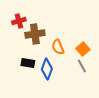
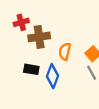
orange semicircle: (58, 47) -> (65, 51), turned 35

